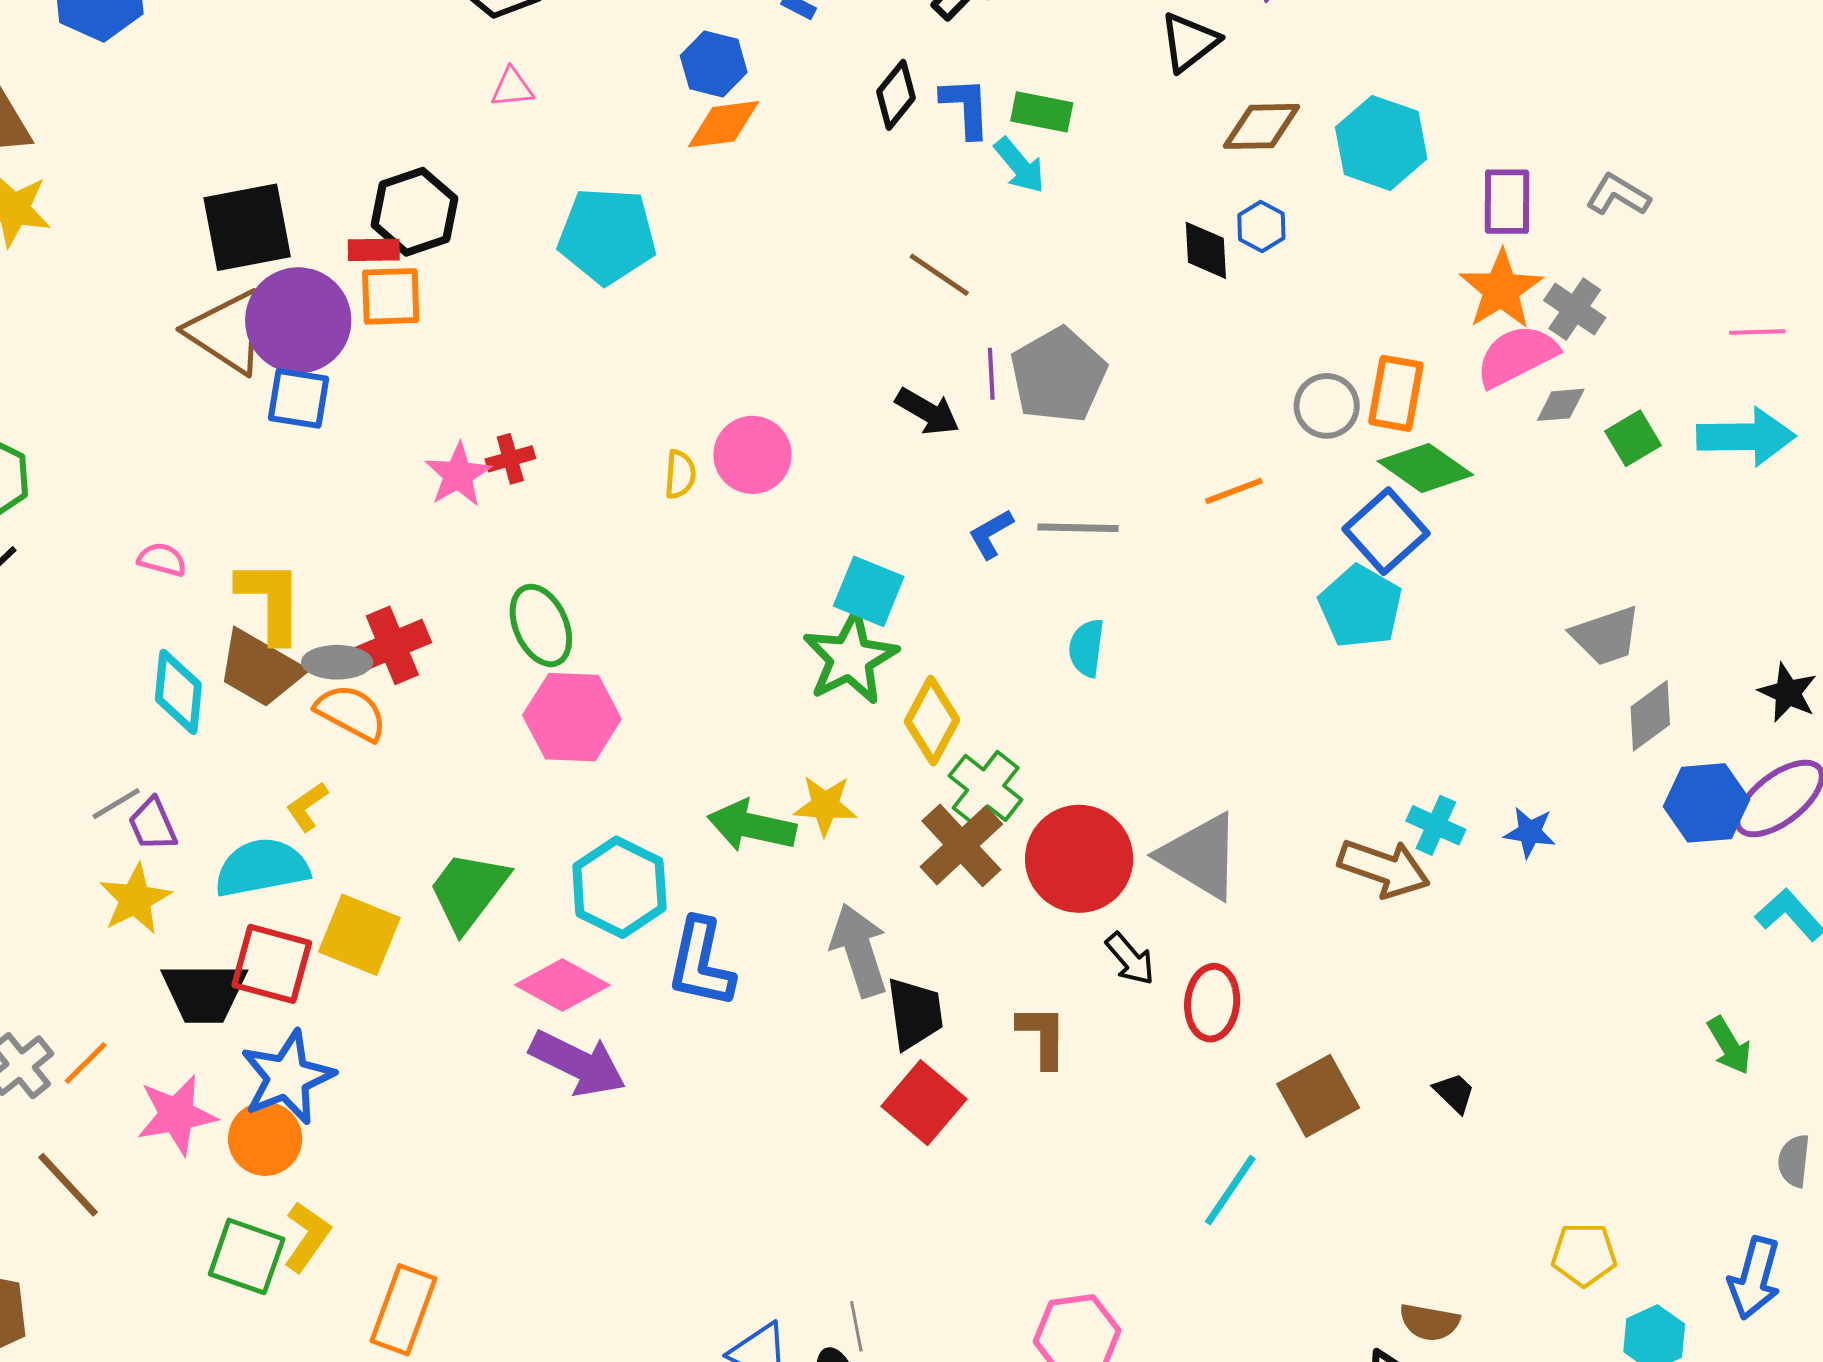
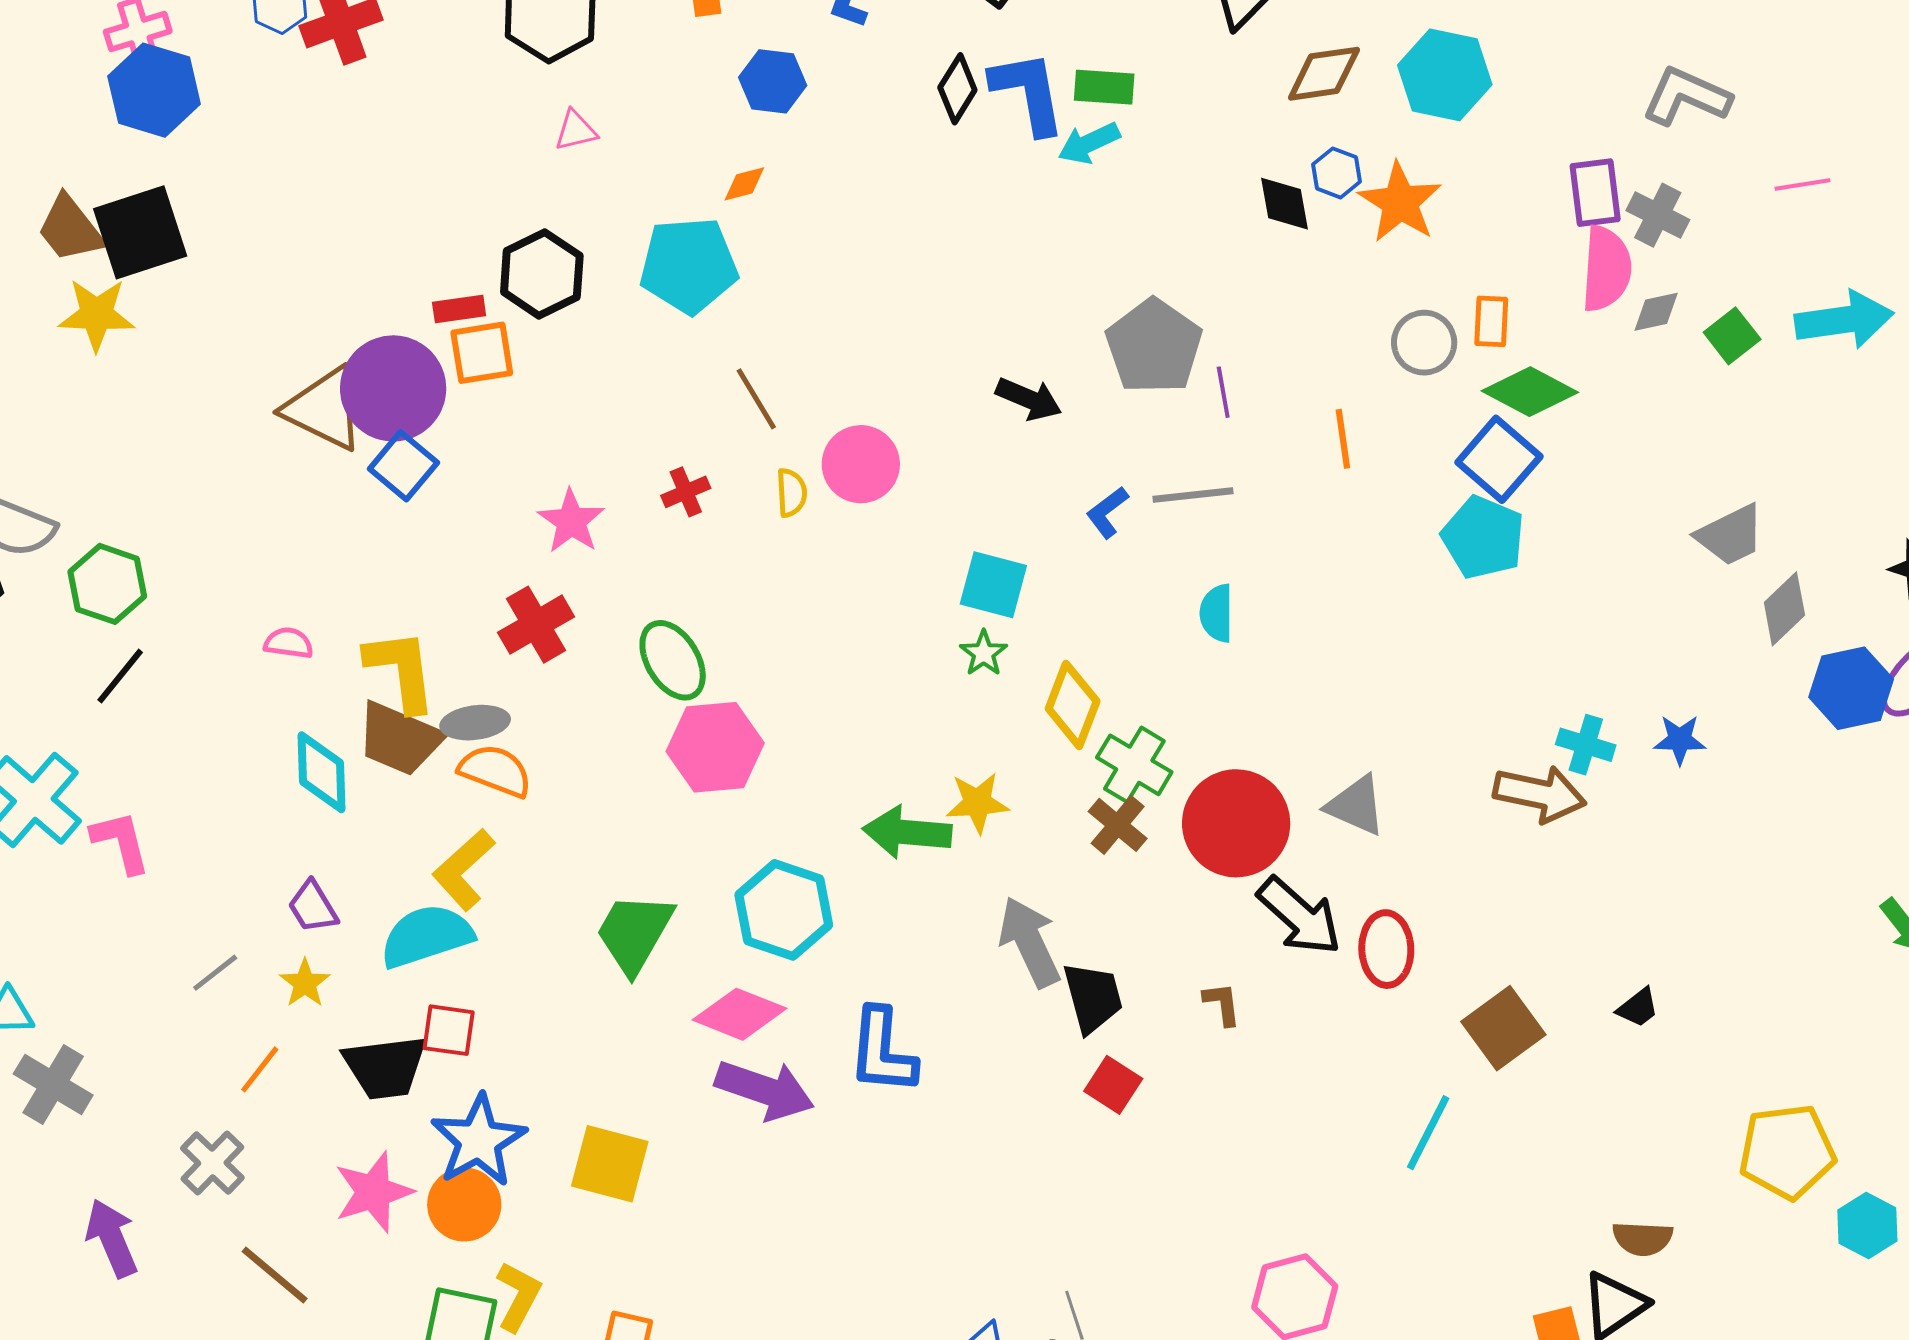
blue L-shape: (966, 107) -> (1028, 92), size x1.4
orange diamond: (723, 124) -> (744, 184), moved, size x0.6
cyan arrow: (1020, 165) -> (1089, 143), turned 112
gray L-shape: (1618, 195) -> (1686, 96), size x1.4
purple rectangle: (1507, 202) -> (1595, 193), moved
black hexagon: (415, 212) -> (542, 274), moved
black square: (247, 227) -> (140, 232), moved
brown line: (939, 275) -> (756, 399), moved, turned 32
orange star: (1501, 290) -> (1400, 202), moved
pink line: (1757, 332) -> (1802, 185), moved
pink semicircle: (1517, 356) -> (1606, 269), turned 128
purple line: (991, 374) -> (1223, 392), moved
orange rectangle: (1396, 393) -> (1491, 321), size x0.7
blue square: (299, 398) -> (403, 466), turned 38
red cross: (510, 459) -> (686, 492), moved
orange line: (1234, 491) -> (1343, 439), turned -70
red cross: (392, 645) -> (536, 625), moved
green star: (850, 658) -> (984, 653), size x0.5
gray line: (116, 804) -> (215, 973), moved
yellow L-shape: (307, 807) -> (464, 870), size x1.6
brown cross: (961, 845) -> (1118, 825), size x0.7
gray triangle: (1200, 856) -> (1356, 805), size x0.7
yellow star: (135, 899) -> (305, 983), size x0.7
yellow square: (359, 935) -> (610, 1164), moved
black arrow: (1130, 959) -> (1299, 916), size x1.6
blue L-shape: (701, 963) -> (882, 1051), moved
red square: (272, 964) -> (449, 1030), size x0.7
brown L-shape: (1042, 1036) -> (1222, 1004), size x0.7
orange line: (86, 1063) -> (260, 1069), moved
black trapezoid: (1454, 1093) -> (1638, 1008), turned 105
red square: (924, 1103) -> (1113, 1085), size x0.7
yellow pentagon: (1584, 1254) -> (1787, 1152), size x1.5

